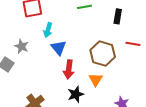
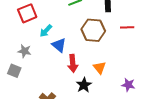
cyan arrow: (48, 30) -> (46, 31), turned 40
brown hexagon: (103, 54) -> (93, 30), moved

